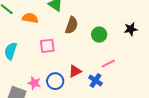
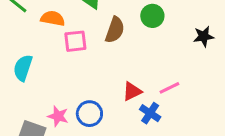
green circle: (99, 35) -> (152, 16), moved
pink square: (47, 46) -> (75, 41), moved
red triangle: (75, 71) -> (132, 91), moved

